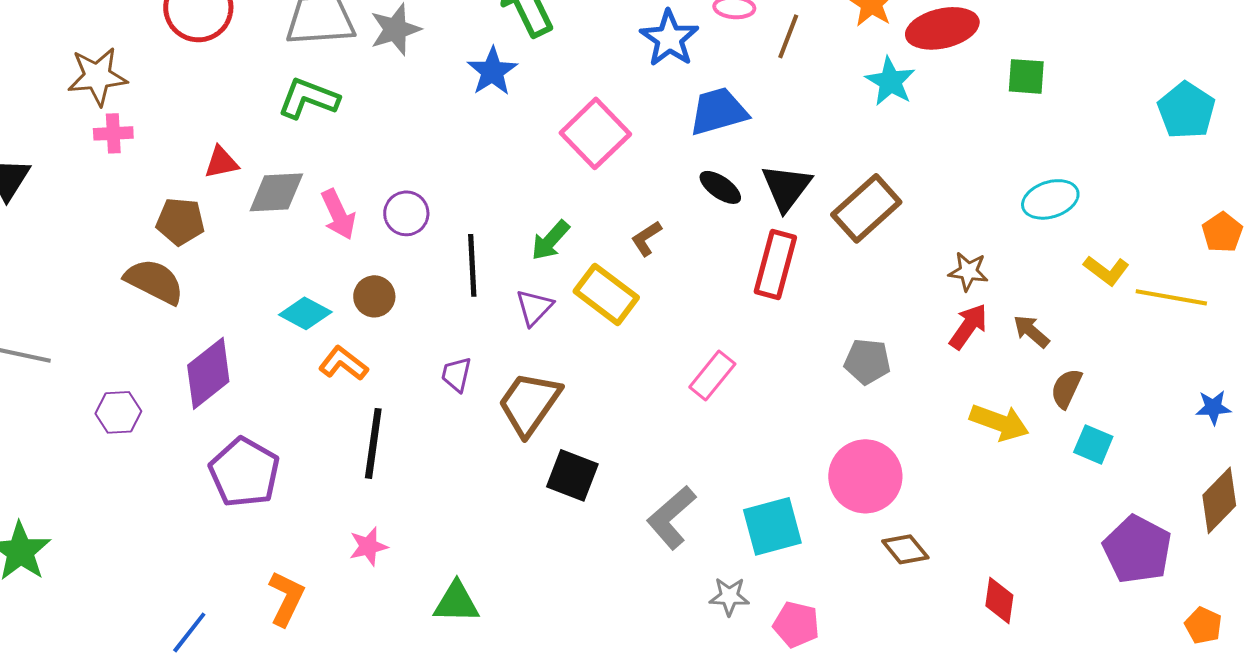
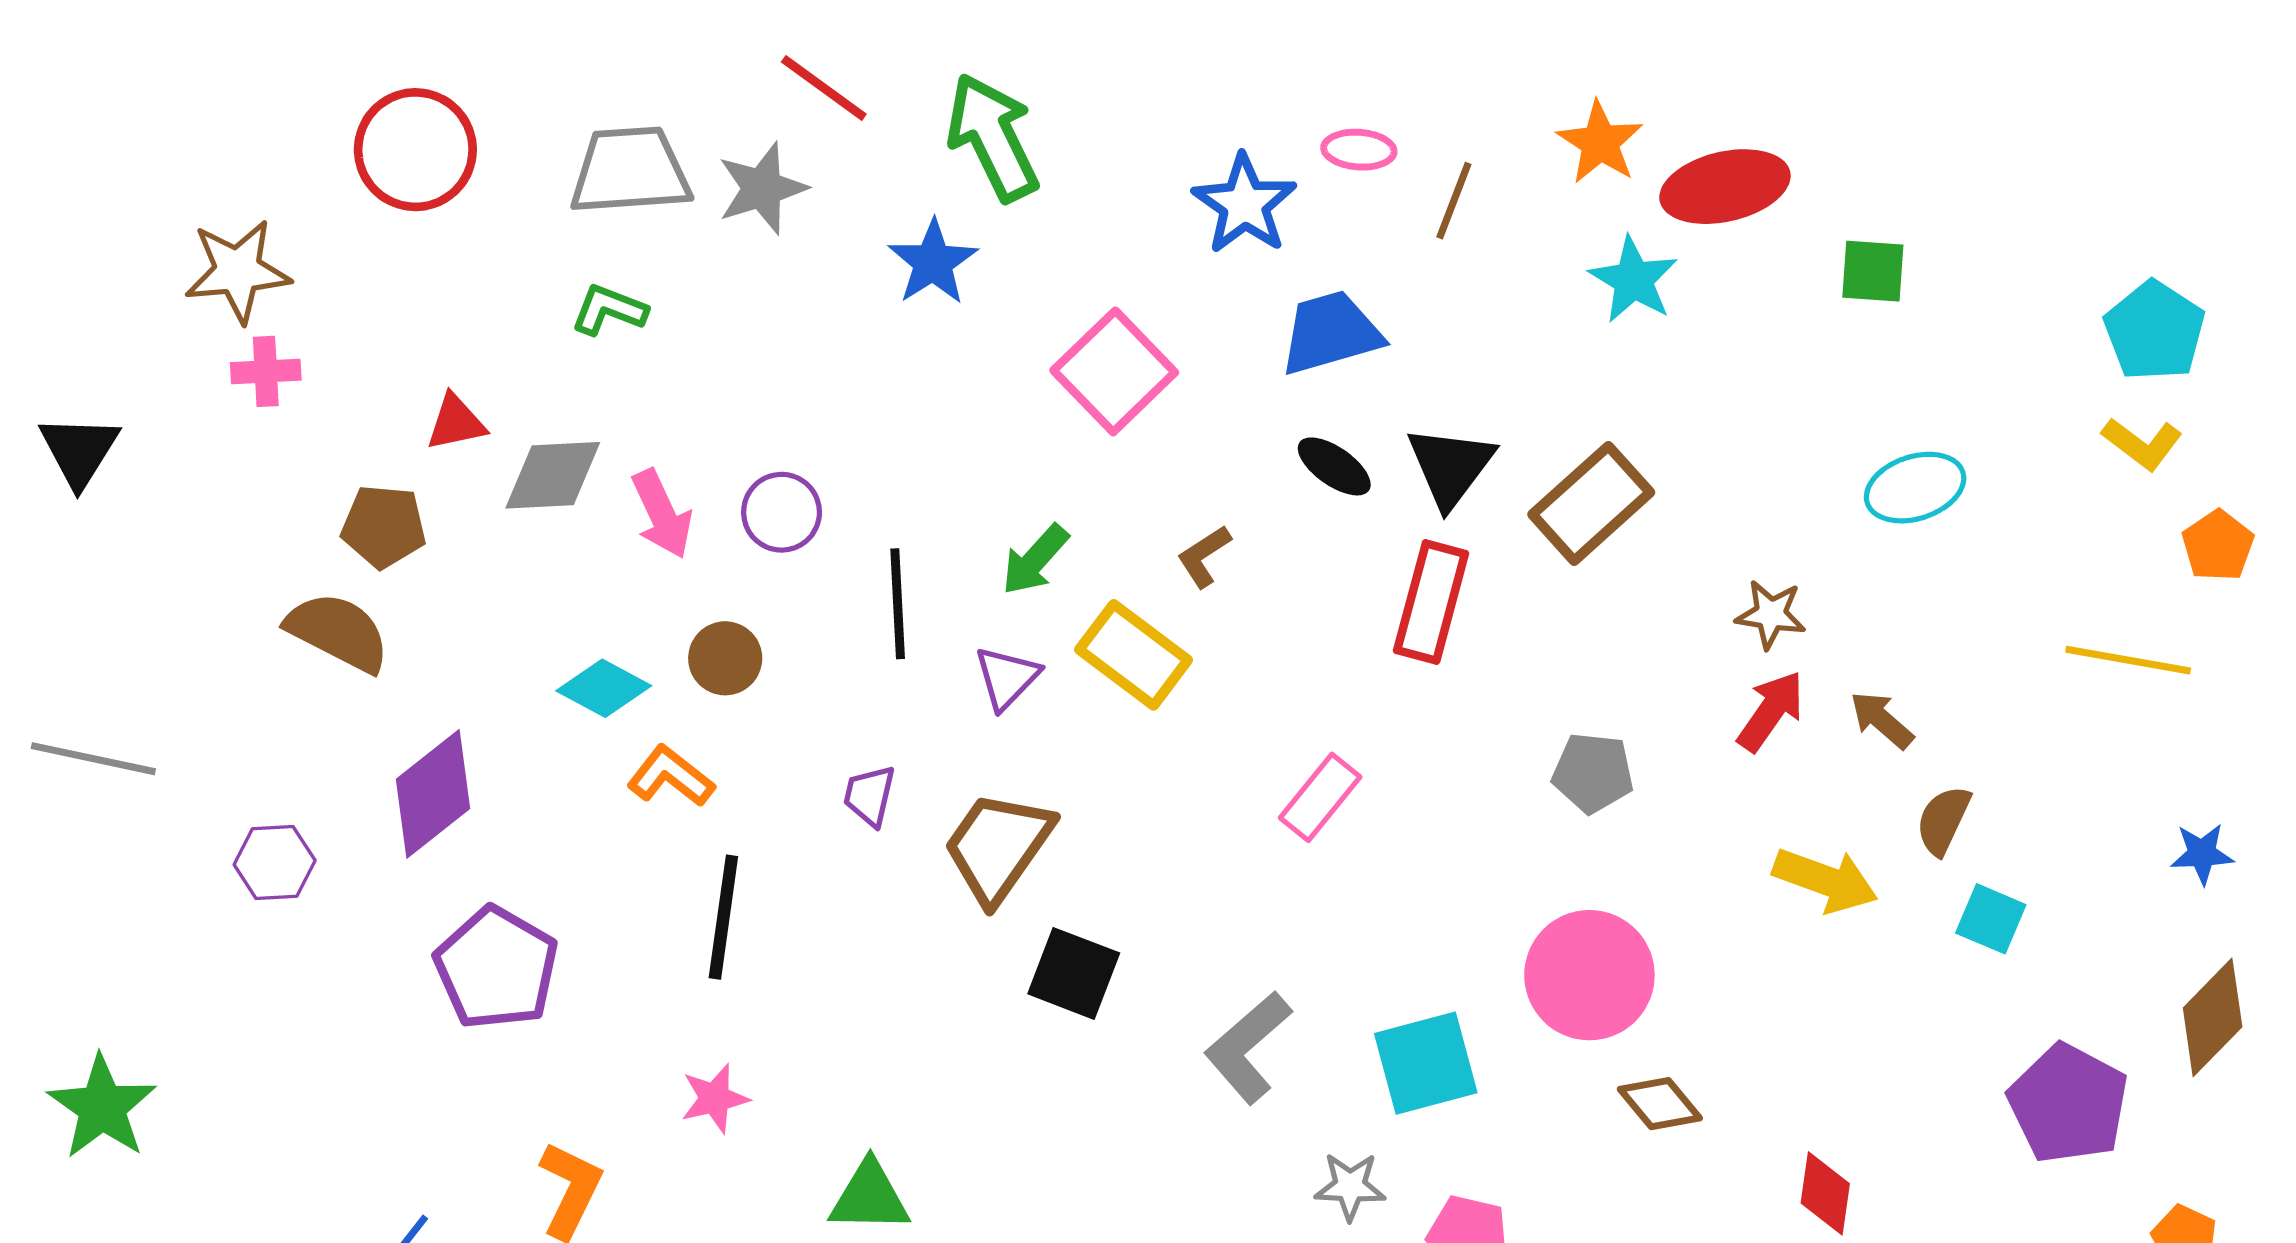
green L-shape: (308, 98) -> (609, 310), size x0.7
yellow L-shape: (1106, 270) -> (2142, 444), moved

